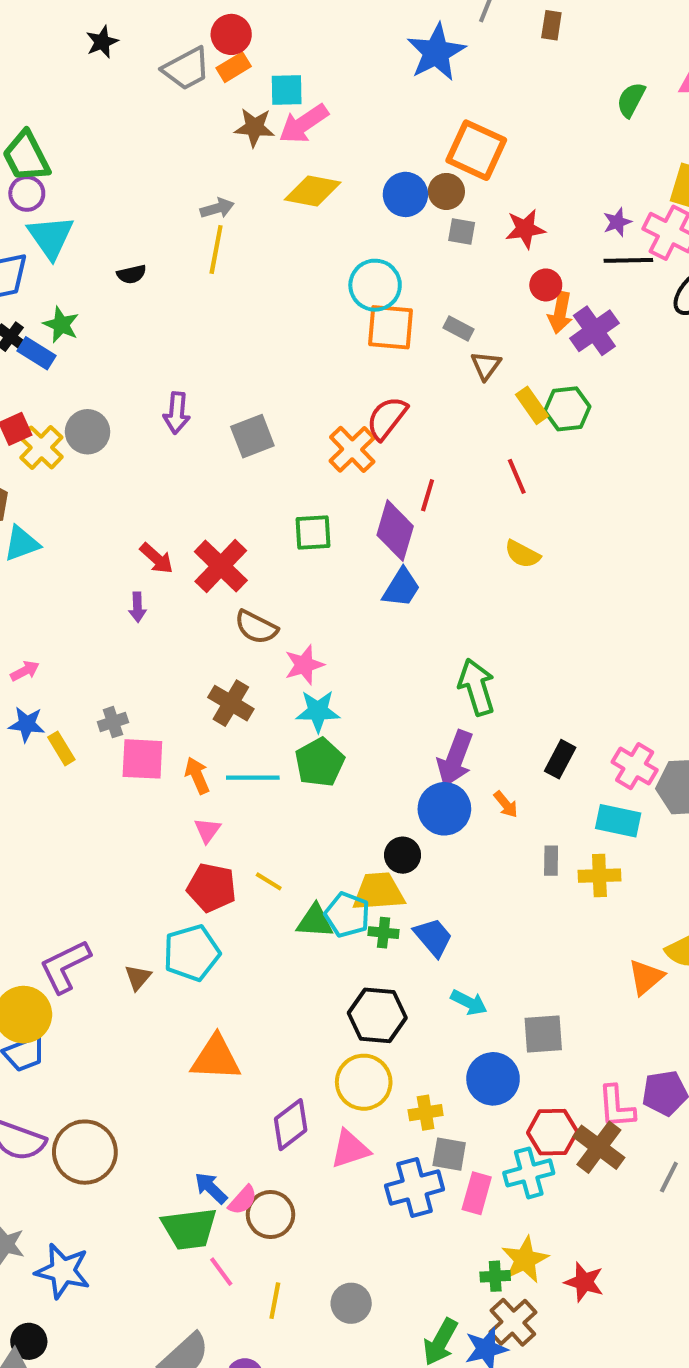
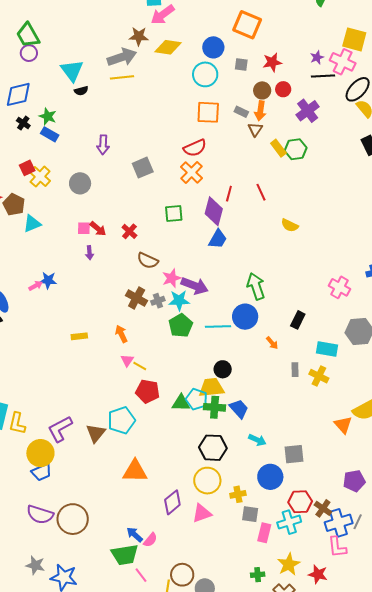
brown star: (254, 127) -> (139, 36), moved
brown circle: (446, 191) -> (262, 90), moved
gray arrow: (217, 208) -> (122, 57), size x1.8
cyan triangle: (51, 237) -> (72, 71), moved
yellow line: (216, 250) -> (122, 77), turned 75
cyan circle: (375, 285) -> (205, 74), moved
orange arrow: (560, 313) -> (260, 111), moved
blue rectangle: (37, 353) -> (50, 134), moved
purple arrow: (177, 413) -> (103, 145), moved
red semicircle: (387, 418) -> (195, 148), moved, turned -150
gray circle: (88, 432) -> (80, 183), moved
red line: (517, 476) -> (261, 192), moved
yellow semicircle: (522, 554) -> (290, 225), moved
red cross: (221, 566) -> (129, 231), size x0.6
gray cross: (113, 722) -> (158, 301), moved
blue star: (27, 724) -> (48, 280), moved
yellow rectangle: (61, 748) -> (79, 336), moved, turned -63
pink square: (142, 759) -> (84, 228), moved, size x0.6
purple arrow: (455, 759) -> (195, 286), moved, turned -88
pink cross: (635, 766) -> (340, 287), moved
cyan line: (253, 778) -> (218, 327), moved
blue circle: (444, 809) -> (245, 317), moved
yellow cross: (599, 876) -> (319, 376), turned 30
yellow line: (269, 881) -> (140, 366), moved
red pentagon: (212, 888) -> (148, 391), moved
green cross: (384, 933) -> (215, 407), size x1.5
brown triangle: (138, 977) -> (96, 433), size x1.5
orange triangle: (646, 977) -> (343, 425), turned -30
pink L-shape: (616, 1107) -> (337, 547), moved
brown cross: (599, 1147) -> (323, 508), size x0.7
blue cross: (415, 1187) -> (339, 523), moved
brown circle: (271, 1215) -> (182, 575), moved
green cross: (495, 1276) -> (258, 575), moved

